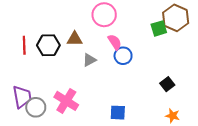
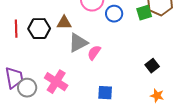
pink semicircle: (115, 42) -> (94, 53), moved, turned -112
blue circle: (123, 56) -> (114, 14), moved
gray triangle: (89, 60) -> (78, 43), size x1.5

